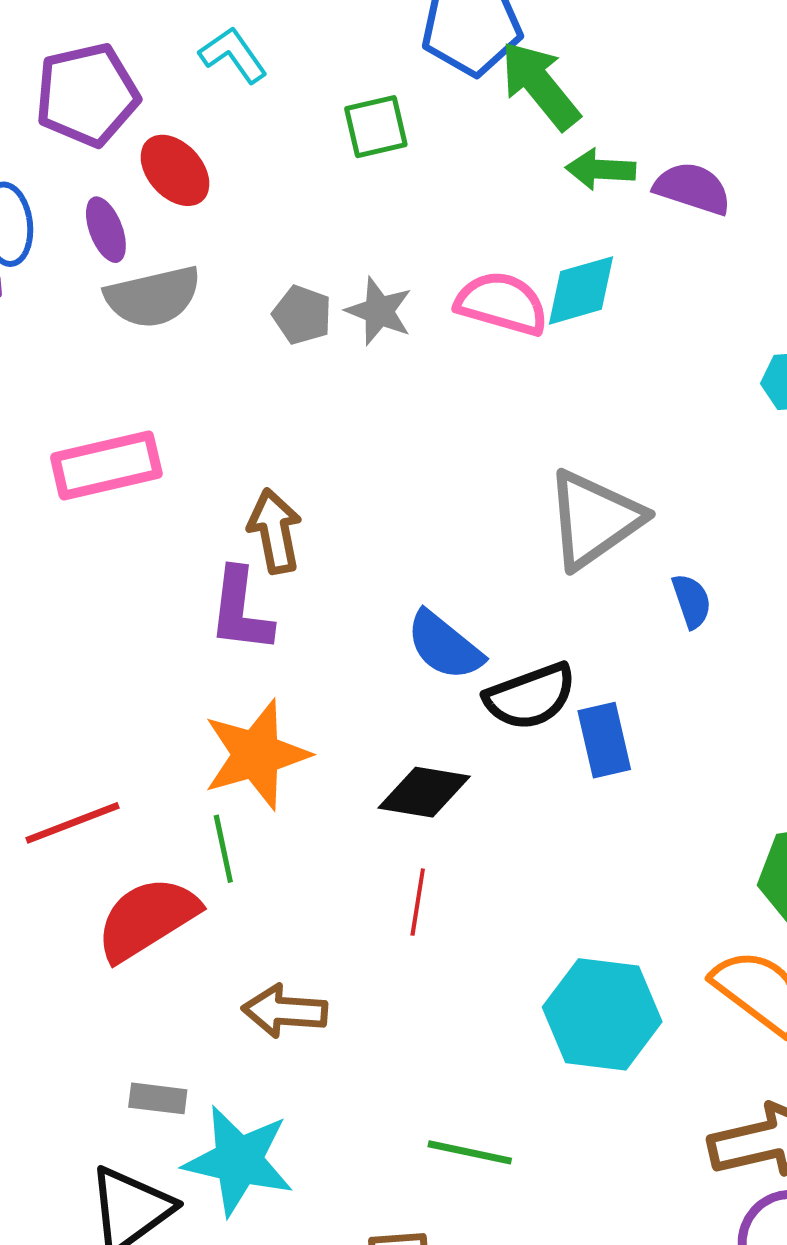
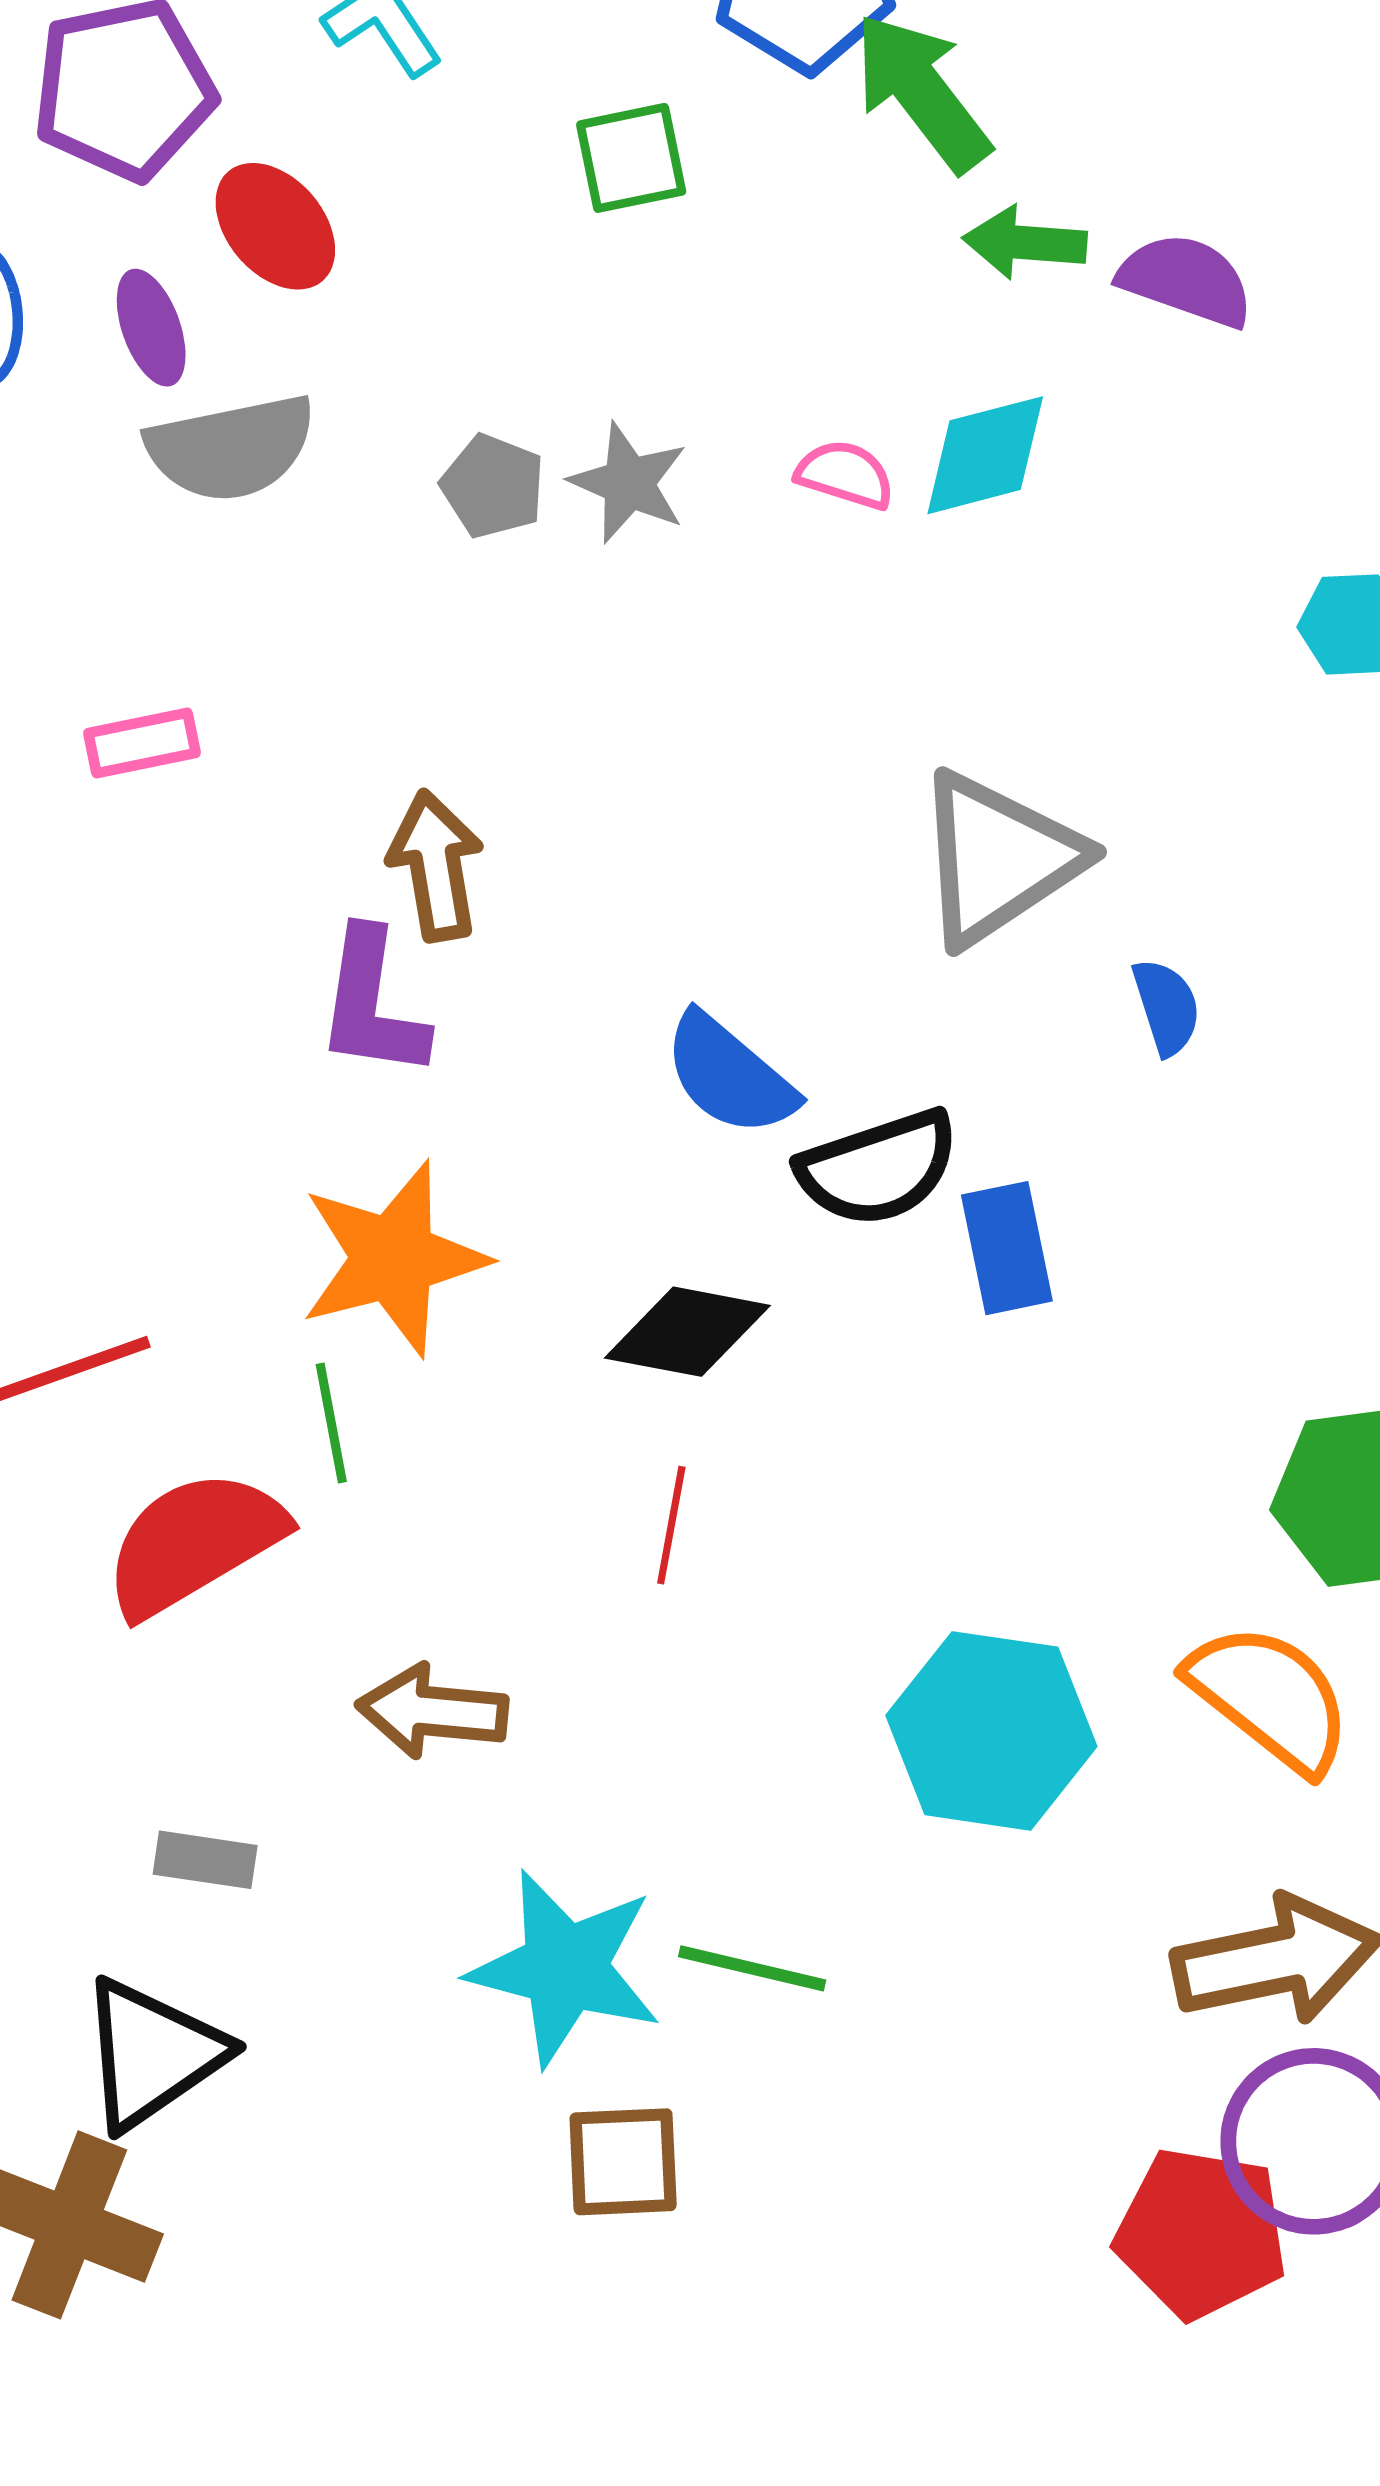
pink semicircle: (502, 303) -> (845, 475), size x0.6
pink rectangle: (106, 465) -> (142, 743), size x0.6
cyan star: (239, 1161) -> (565, 1968), moved

